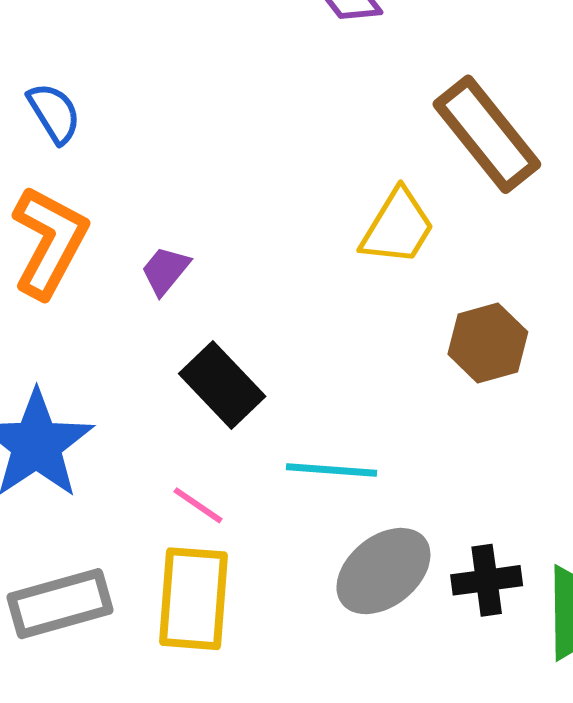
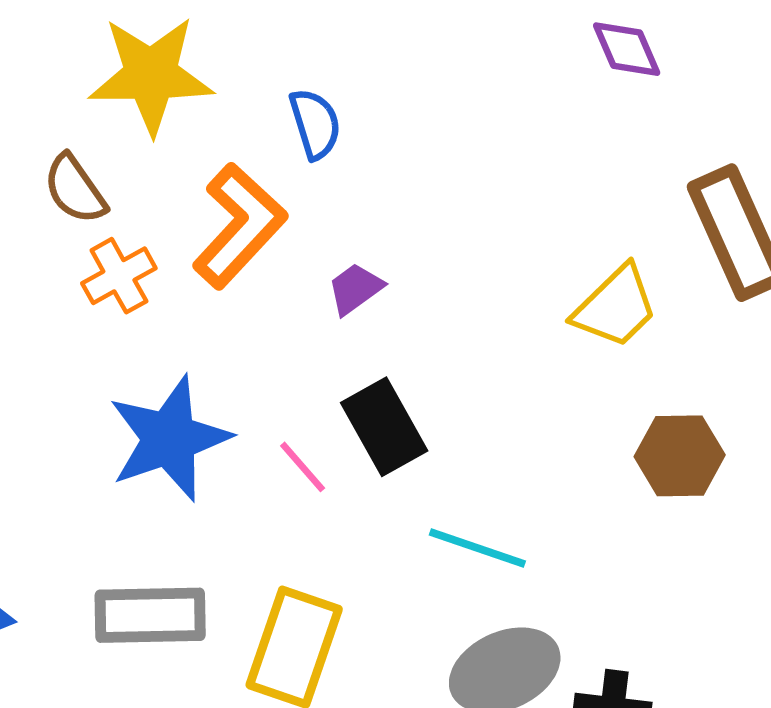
blue semicircle: (54, 113) -> (315, 124), moved
pink line: (198, 505) -> (303, 467), moved

